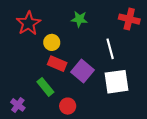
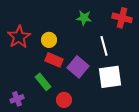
green star: (79, 19) -> (84, 18), moved
red star: (28, 23) -> (19, 37), moved
purple cross: (18, 105) -> (17, 99), turned 32

